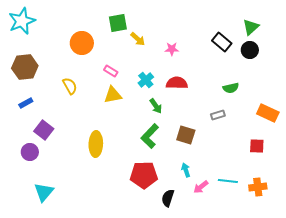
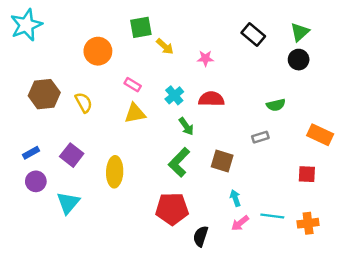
black rectangle: (222, 42) -> (253, 34), moved
brown hexagon: (25, 67) -> (44, 94), moved
blue rectangle: (26, 103) -> (31, 153), moved
purple square: (44, 130) -> (72, 155), moved
cyan arrow: (186, 170) -> (235, 198), moved
cyan triangle: (44, 192) -> (68, 203), moved

